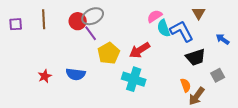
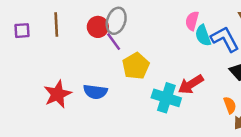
gray ellipse: (93, 16) -> (116, 21), turned -45
pink semicircle: (155, 16) -> (192, 21), turned -42
red arrow: (140, 50) -> (191, 84), moved
red star: (45, 76) -> (57, 94), size x1.6

